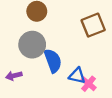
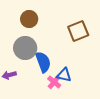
pink cross: (89, 84) -> (54, 82), moved

